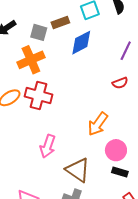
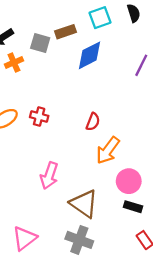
orange cross: (31, 60) -> (14, 63), moved, size x0.6
red semicircle: (120, 83) -> (93, 122), moved, turned -49
red cross: (39, 96) -> (39, 116), size x0.6

